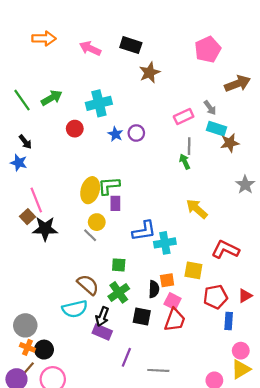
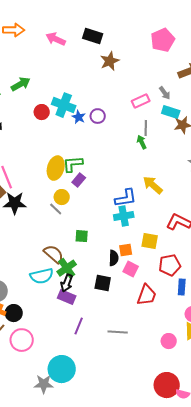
cyan cross: (99, 103) -> (64, 105), moved, turned 35
purple rectangle: (115, 203) -> (79, 180), turned 40
blue L-shape: (144, 231) -> (126, 198), moved
green cross: (119, 292) -> (67, 268), moved
red trapezoid: (175, 320) -> (147, 295), moved
purple line: (126, 357) -> (79, 326), moved

